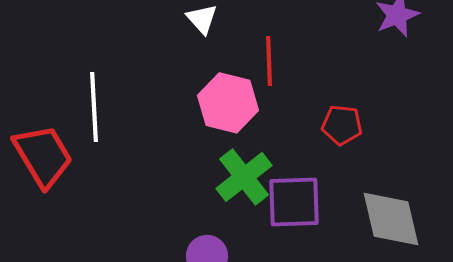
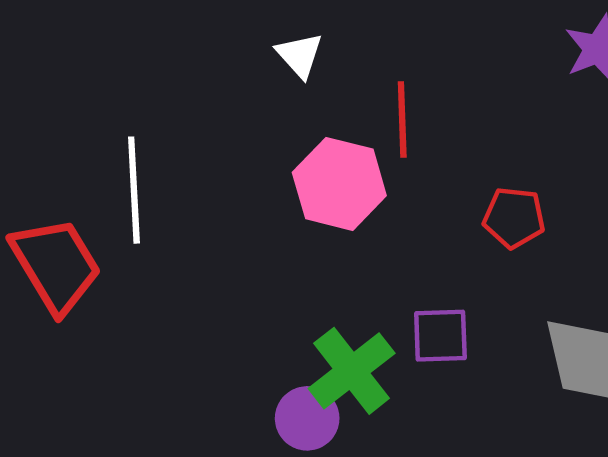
green cross: (244, 177) -> (352, 371), moved
purple square: (294, 202) -> (440, 336), size x0.7

